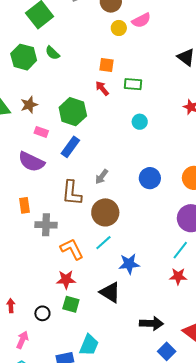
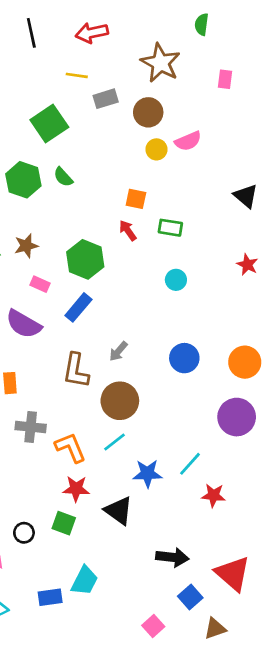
gray cross: (46, 225) -> (31, 427), moved
cyan line: (180, 250) -> (190, 464), moved
red star: (66, 280) -> (76, 489), moved

